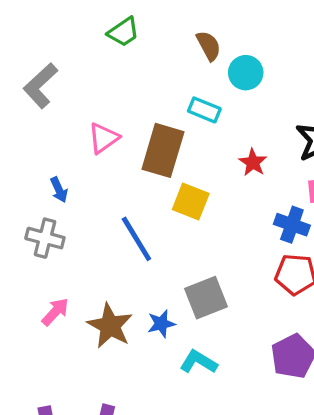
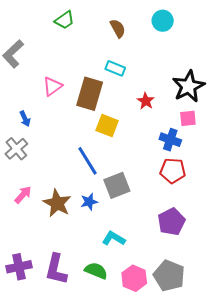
cyan circle: (246, 73) -> (163, 21), moved
gray cross: (45, 238) -> (16, 149), turned 35
blue line: (136, 239) -> (88, 161), moved
cyan L-shape: (198, 362) -> (114, 238), moved

